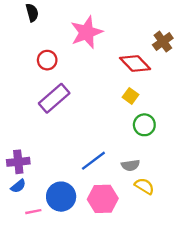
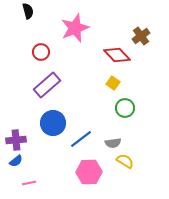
blue circle: (61, 197) -> (53, 123), moved

